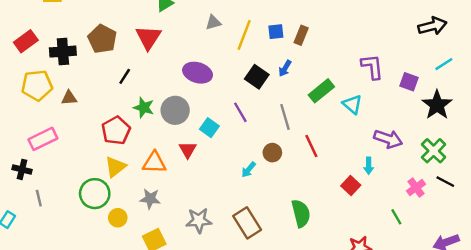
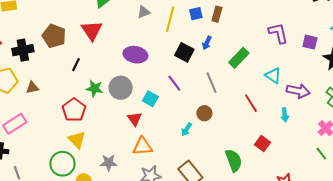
cyan triangle: (352, 104) -> (273, 76), moved
red line: (311, 146) -> (251, 103), moved
orange triangle: (154, 163) -> (143, 146), moved
yellow triangle: (115, 167) -> (77, 140), turned -30
red square: (351, 186) -> (263, 143), moved
green line: (396, 217) -> (321, 154), moved

